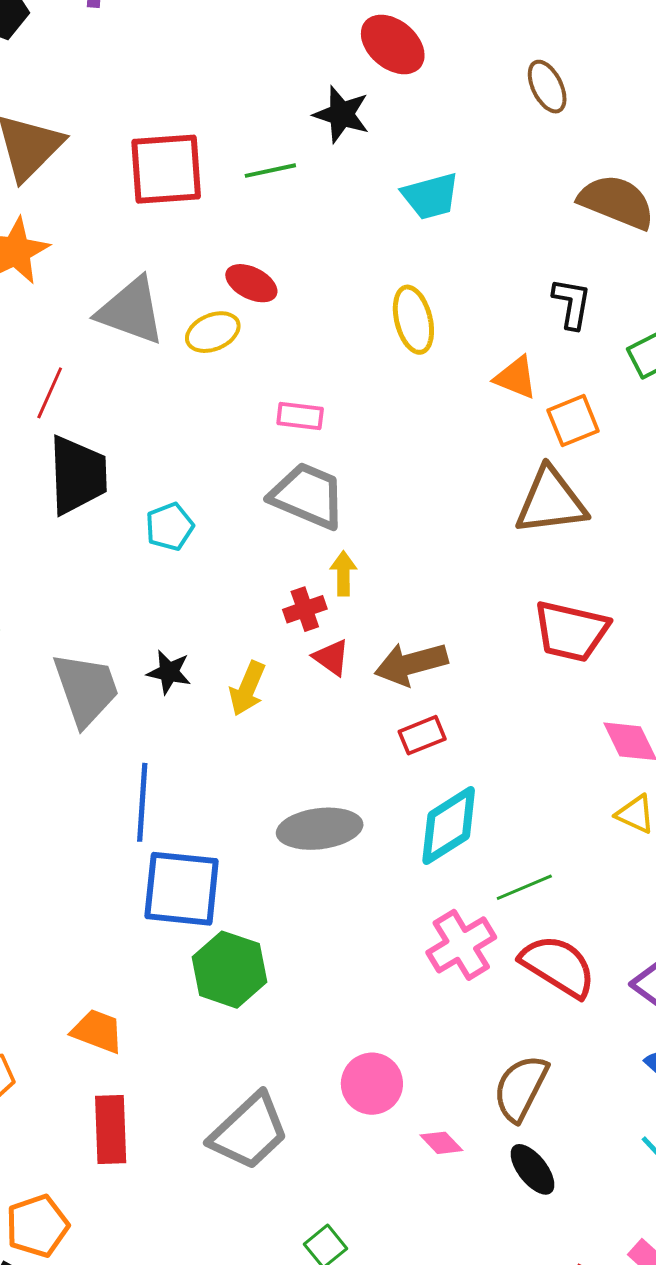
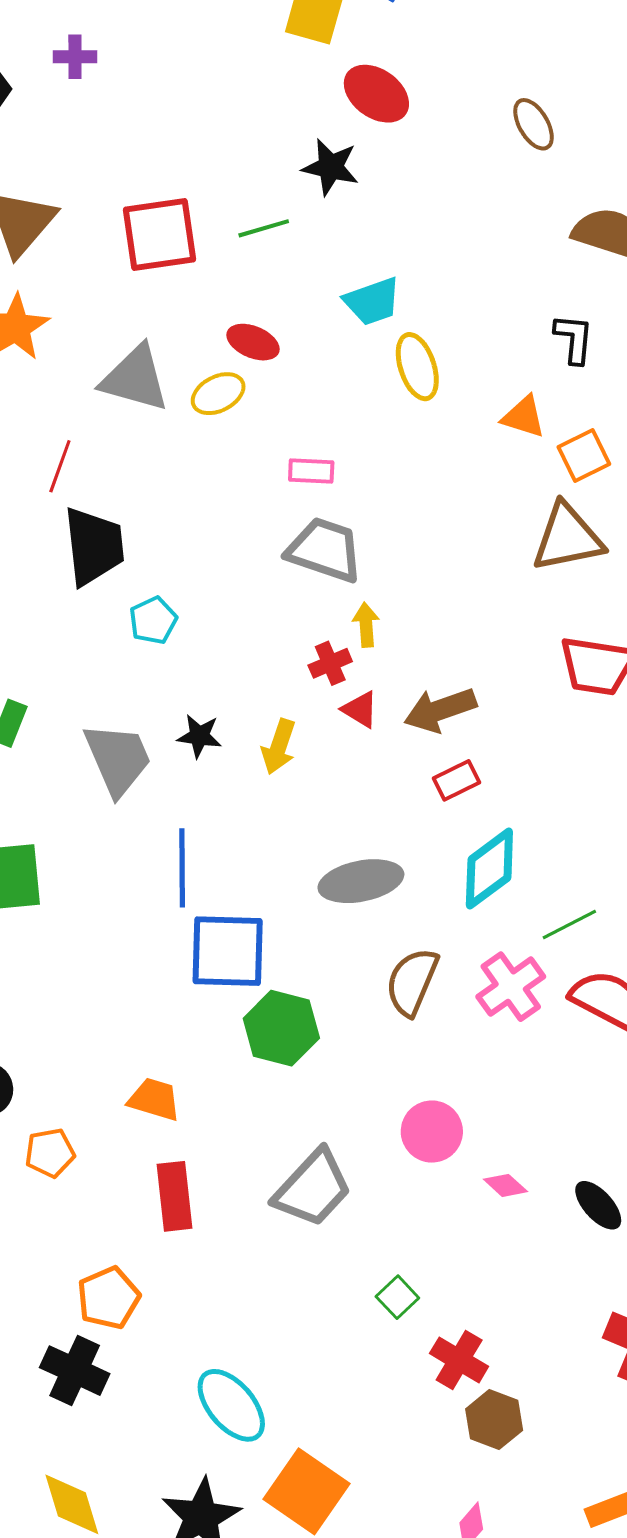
cyan trapezoid: (431, 196) -> (372, 301), moved
cyan pentagon: (170, 527) -> (153, 620), moved
brown semicircle: (521, 1088) -> (412, 982), moved

